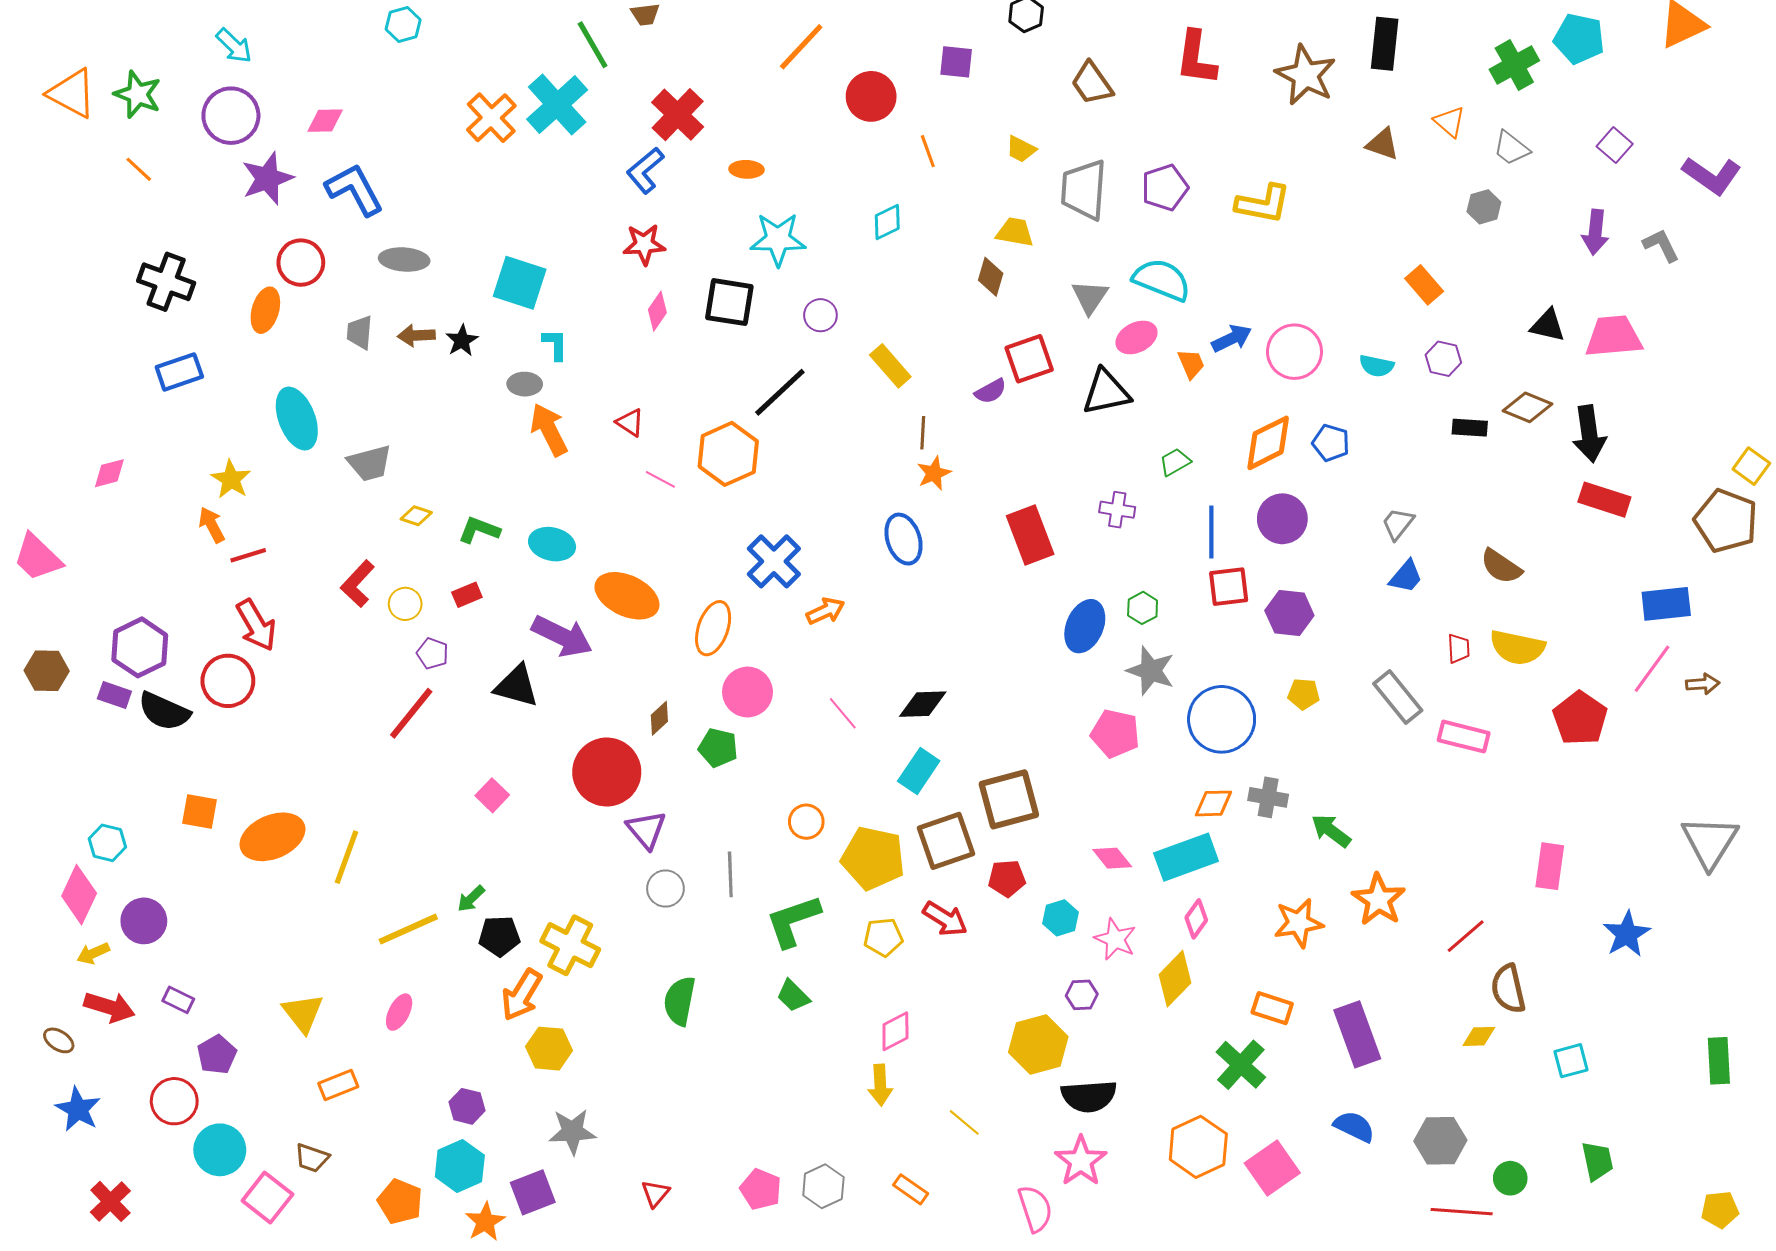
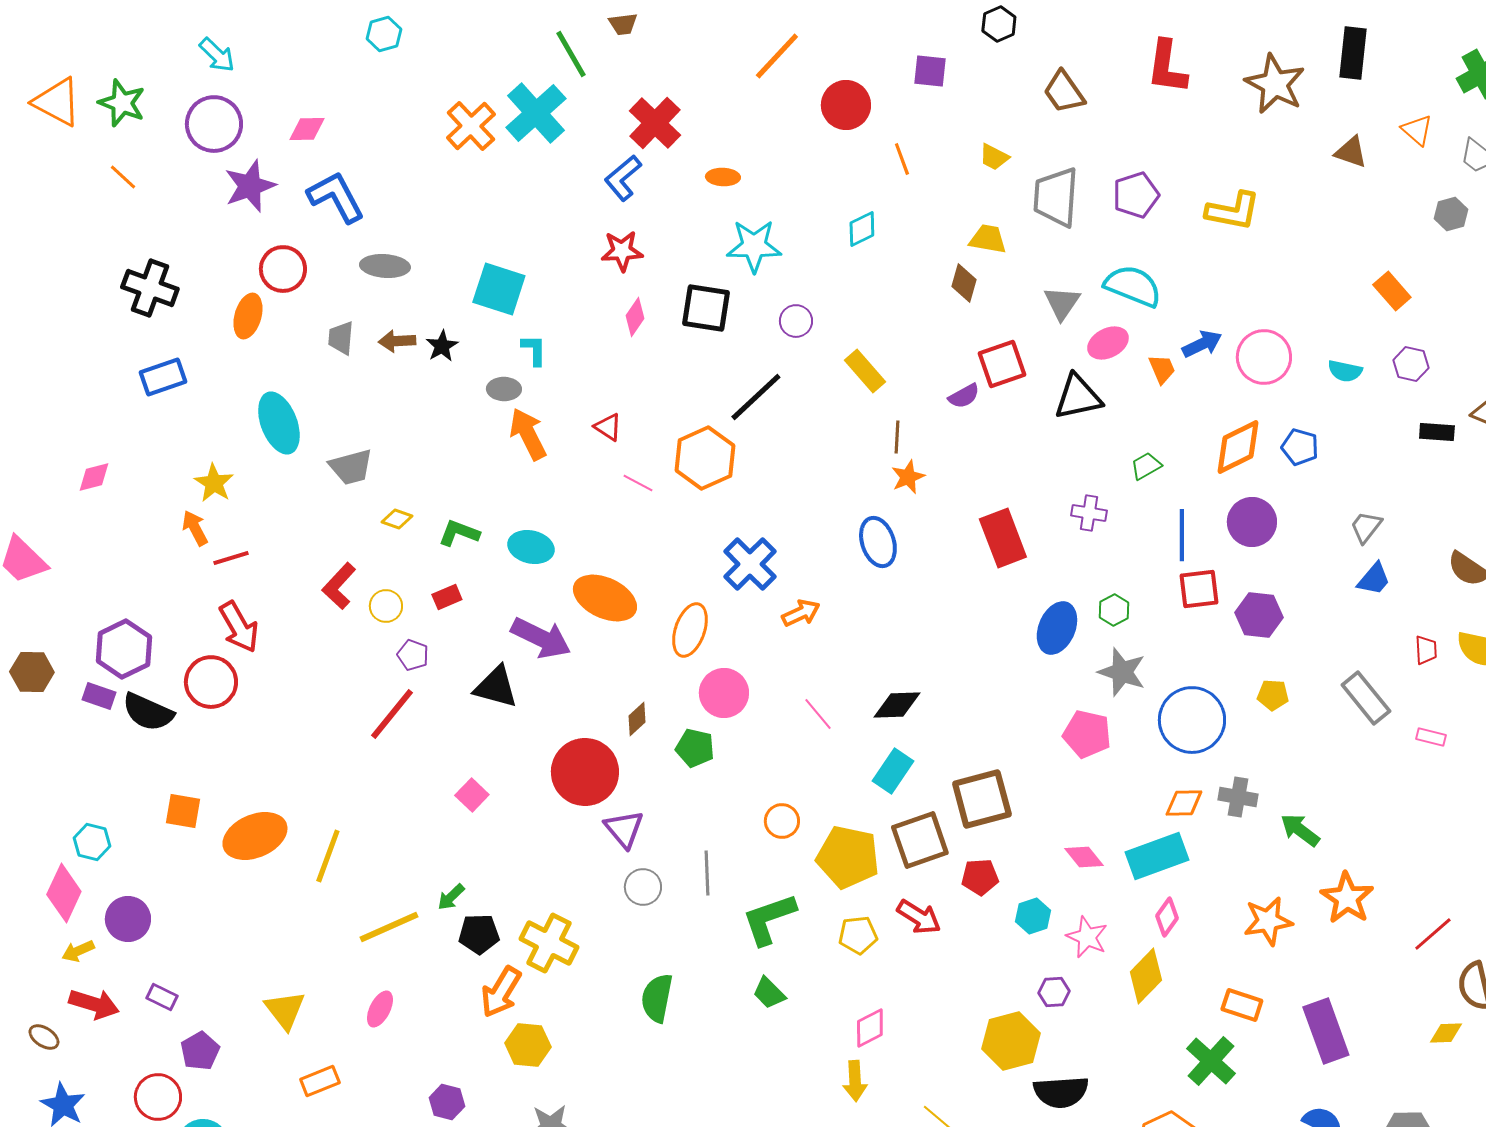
pink rectangle: (1464, 737) -> (1431, 737), size x0.6

